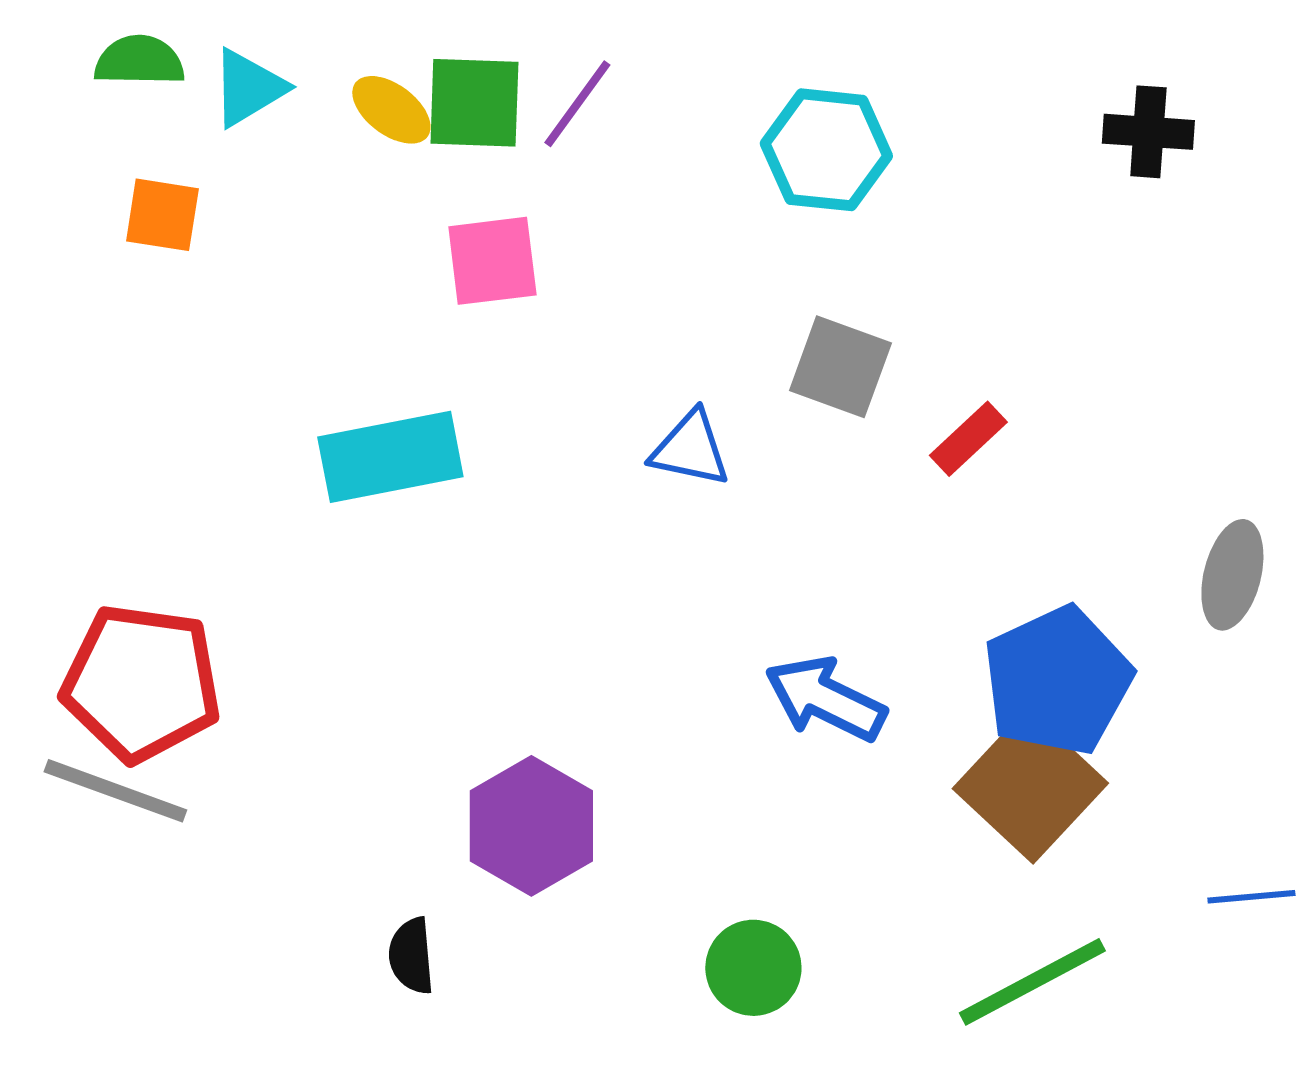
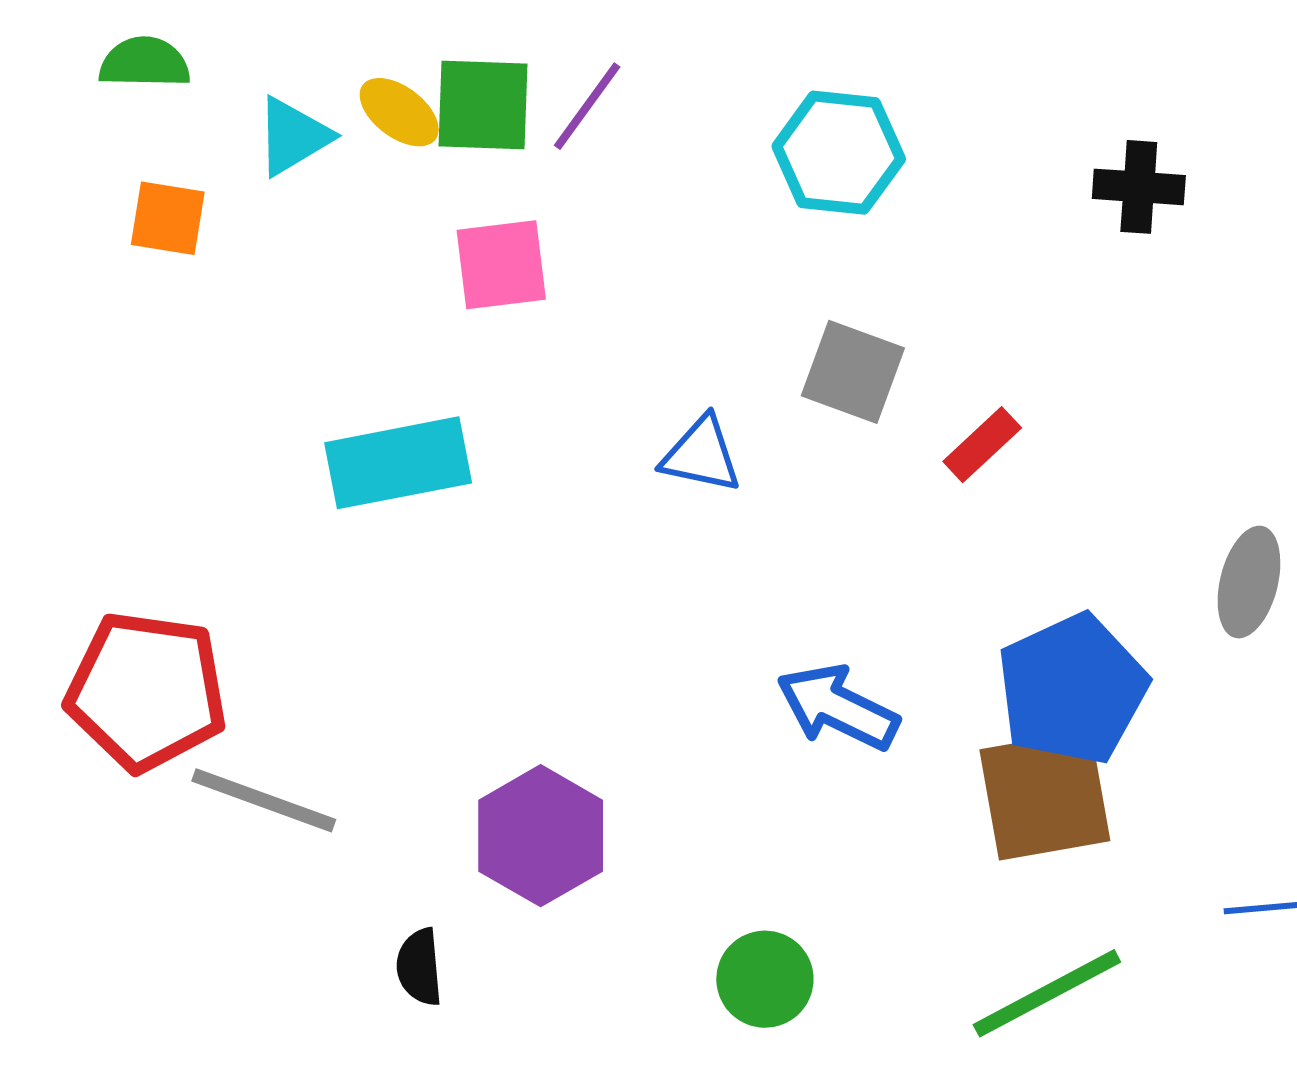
cyan triangle: (248, 88) -> (293, 136), moved
black cross: (1148, 132) -> (1139, 187), moved
brown square: (1030, 786) -> (1045, 795), turned 37
gray line: (115, 791) -> (264, 800), moved

